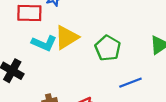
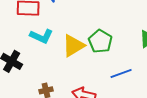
yellow triangle: (67, 37) -> (73, 46), moved

